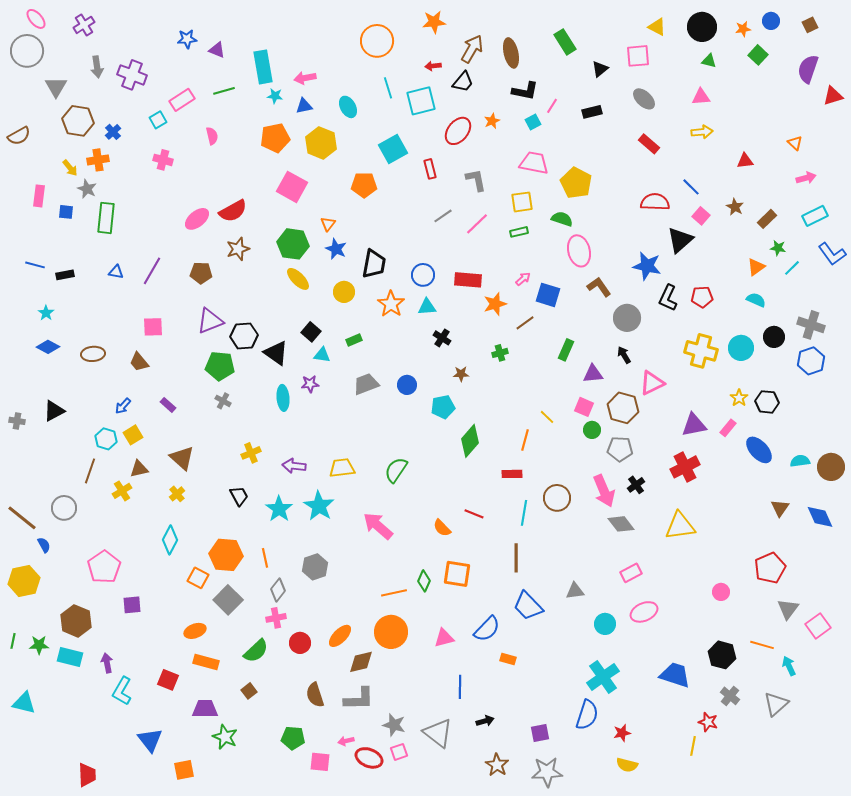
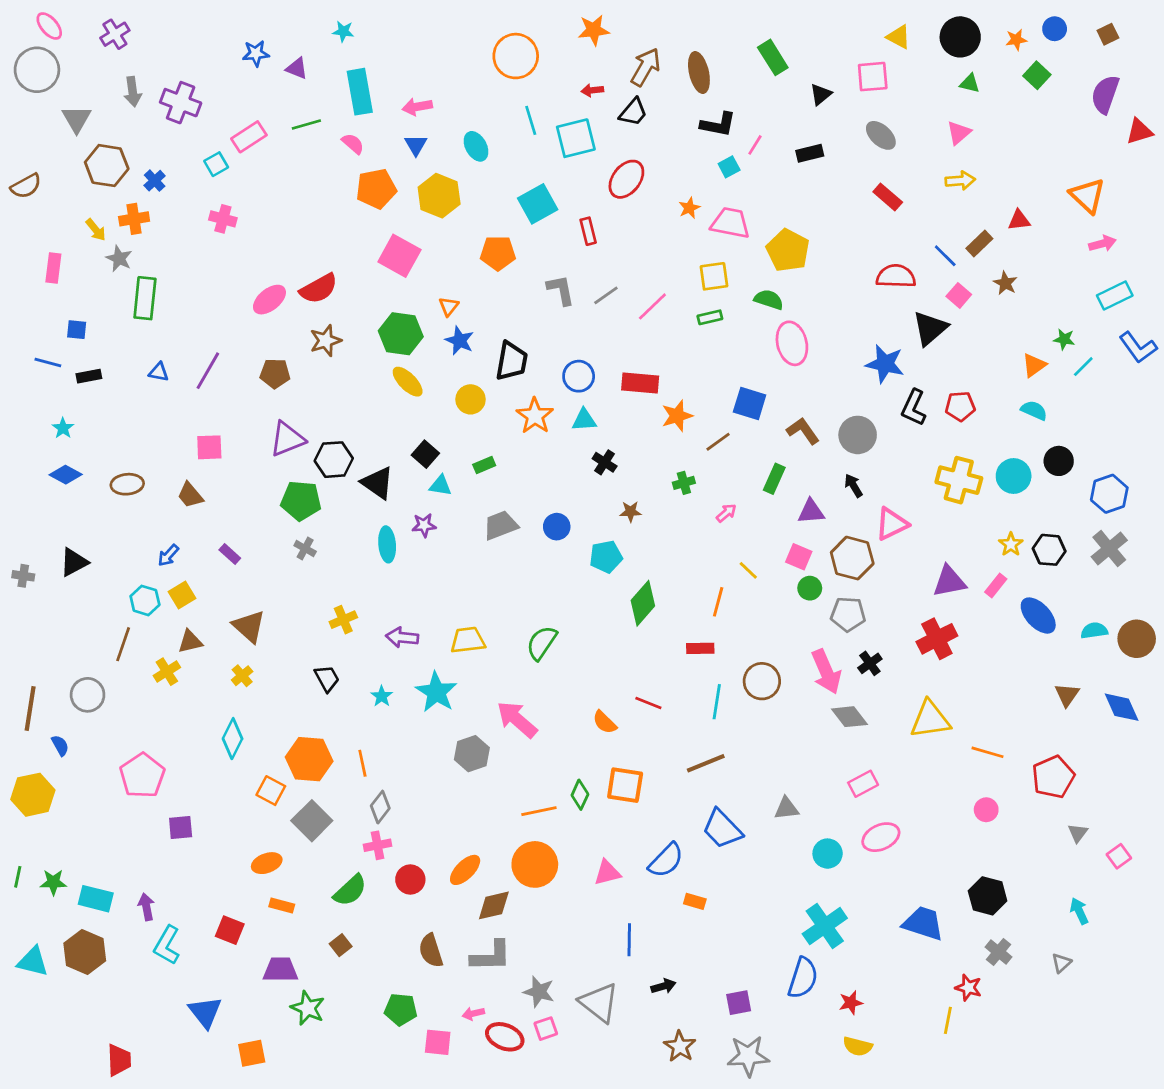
cyan star: (275, 96) -> (343, 31), moved
pink triangle: (701, 97) -> (959, 133), turned -36
blue triangle: (304, 106) -> (416, 145), turned -48
orange star: (492, 121) -> (689, 208), moved
pink semicircle: (212, 136) -> (353, 144), moved, turned -36
orange triangle: (795, 143) -> (1087, 196), size x1.8
gray L-shape: (476, 180) -> (561, 290), moved
blue square: (66, 212) -> (77, 330), moved
brown rectangle: (767, 219) -> (979, 243), moved
pink arrow: (523, 279) -> (726, 513), moved
brown L-shape: (599, 287) -> (803, 431), moved
gray cross: (811, 325) -> (1109, 548), moved, turned 32
cyan star: (279, 509) -> (382, 696), size x0.6
brown line: (22, 518) -> (30, 709), turned 60
brown line: (516, 558) -> (706, 763), turned 68
gray hexagon: (315, 567) -> (472, 754), moved
gray triangle: (788, 609) -> (1078, 833), size x0.7
brown hexagon: (76, 621) -> (85, 952), moved
pink square: (818, 626) -> (1119, 856), size x0.7
orange line: (762, 645) -> (988, 752), moved
orange rectangle: (206, 662) -> (282, 905), size x0.7
gray triangle: (776, 704) -> (1061, 963), size x0.6

